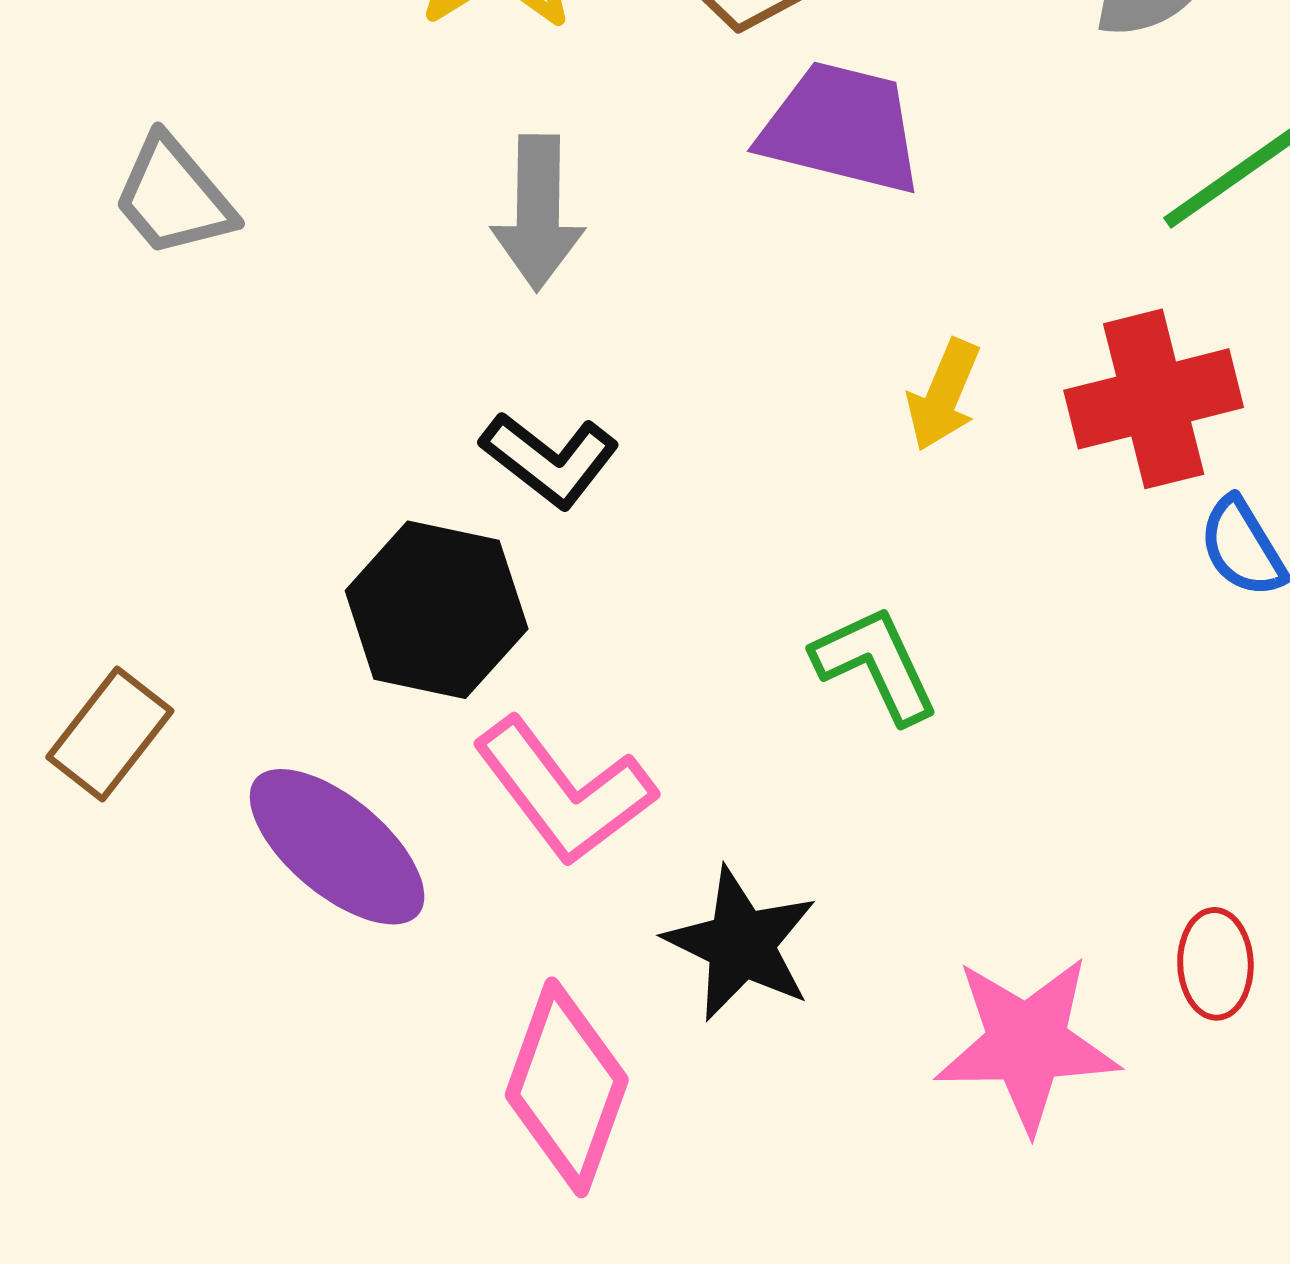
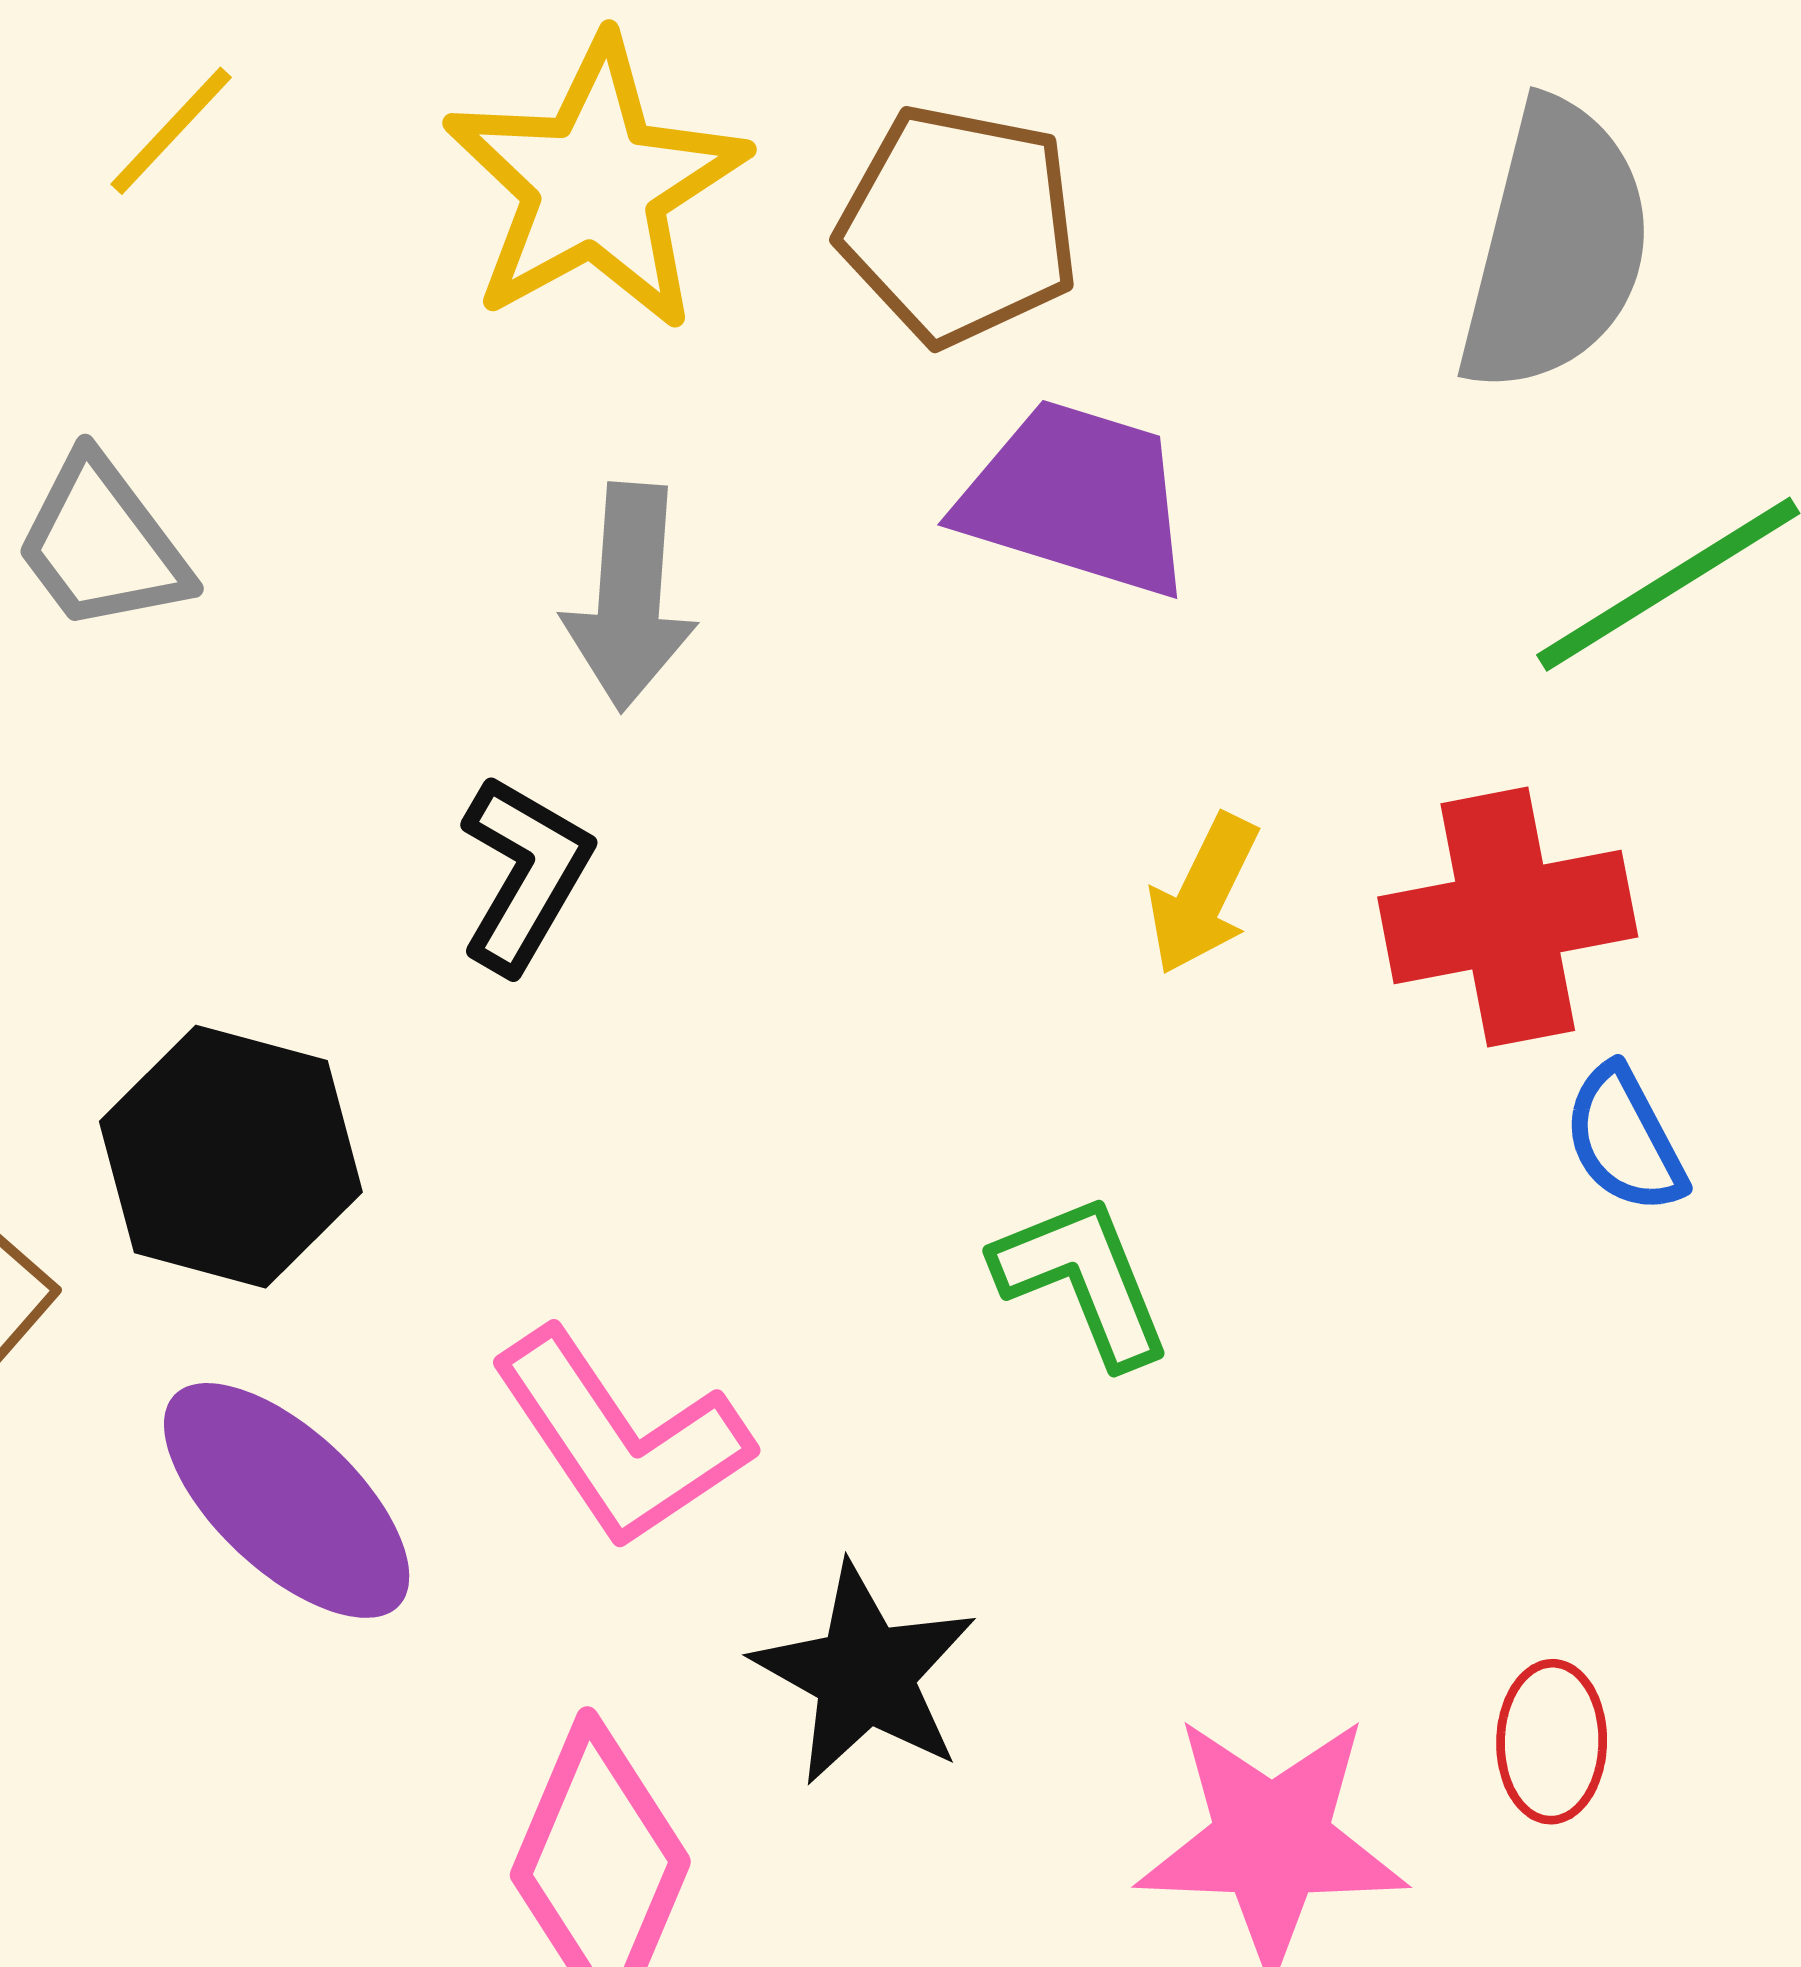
black L-shape: (550, 460) -> (525, 874), moved, turned -101
black hexagon: (437, 610) -> (231, 1157), moved

